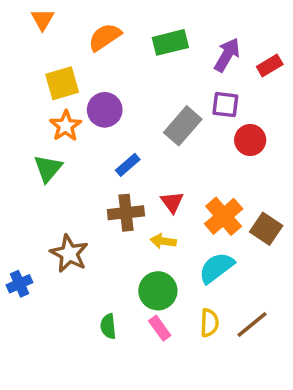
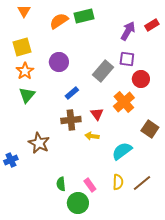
green rectangle: (170, 42) -> (84, 16), moved
red rectangle: (270, 65) -> (152, 25), moved
yellow square: (62, 83) -> (22, 47), moved
orange star: (66, 126) -> (25, 71), moved
orange cross: (224, 216) -> (124, 102), moved
green circle: (158, 291) -> (78, 203), moved

